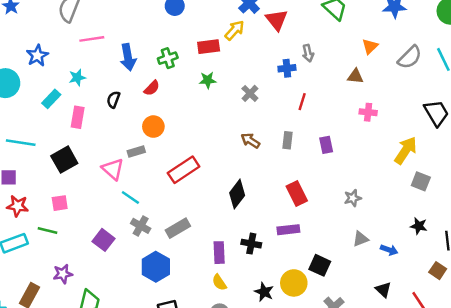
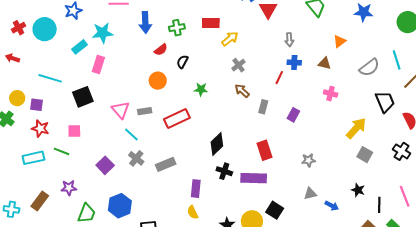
yellow arrow: (234, 30) -> (230, 39), moved
gray semicircle: (410, 57) -> (369, 67), moved
blue cross: (287, 68) -> (294, 62), moved
cyan star: (77, 78) -> (103, 33), size x1.5
green star: (208, 80) -> (201, 89), moved
black semicircle: (113, 100) -> (182, 62), moved
brown arrow: (250, 141) -> (242, 91), moved
purple rectangle: (326, 145) -> (293, 115), turned 32
gray rectangle: (136, 152) -> (145, 111), moved
purple rectangle: (288, 230) -> (254, 178), size x1.4
black cross: (251, 244) -> (224, 171), moved
blue hexagon: (156, 267) -> (120, 206), moved

